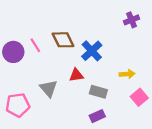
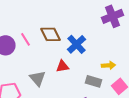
purple cross: (132, 20) -> (112, 16), size x1.5
gray rectangle: (98, 92) -> (94, 81), moved

